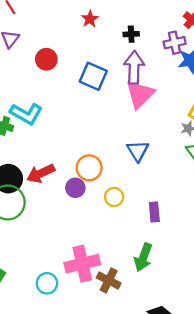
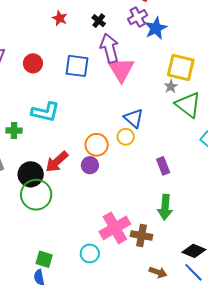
black cross: (131, 34) -> (99, 21), turned -32
cyan L-shape: (26, 114) -> (45, 112), moved
yellow circle: (114, 197) -> (126, 137), moved

